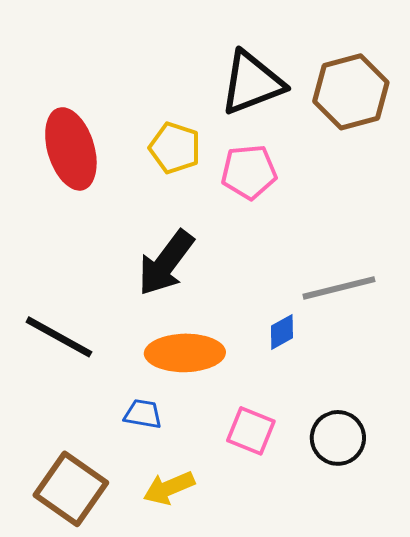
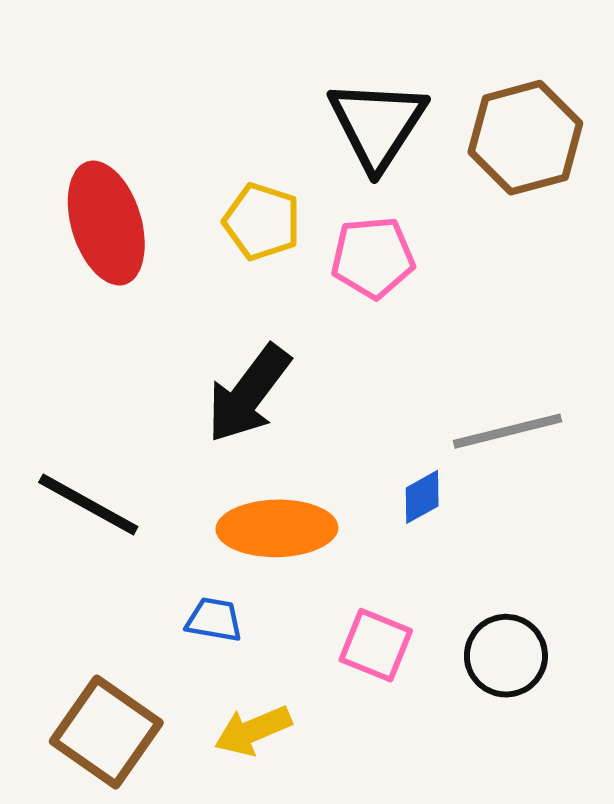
black triangle: (252, 83) -> (377, 124), turned -36

